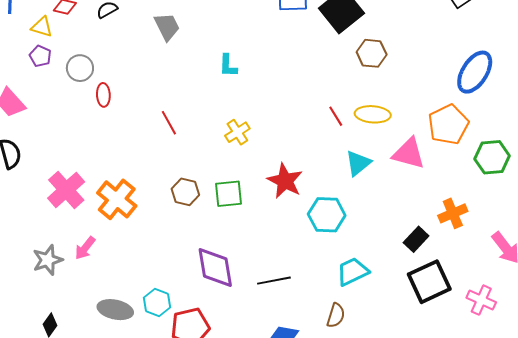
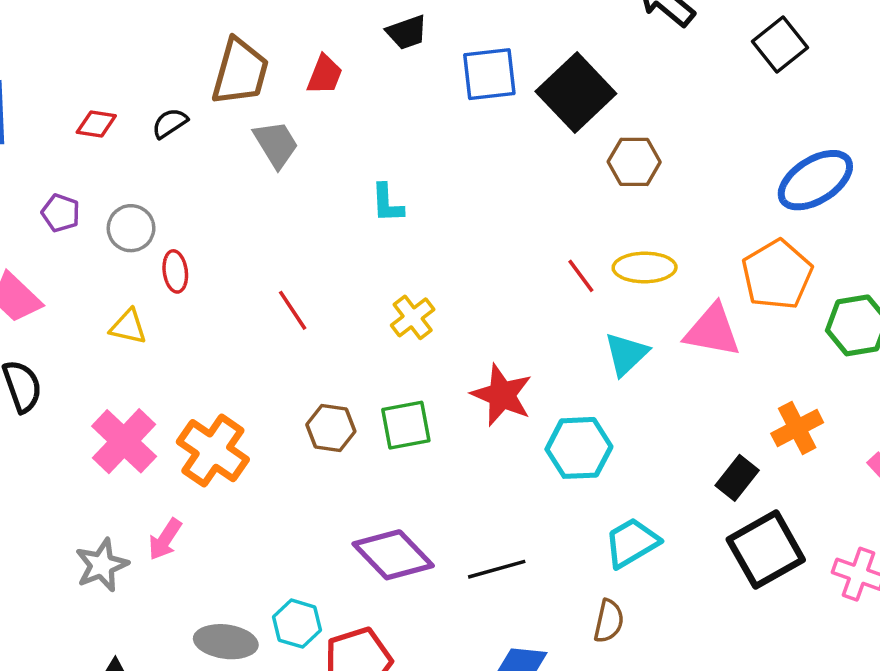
yellow triangle: (42, 27) -> (128, 327), moved
blue ellipse: (475, 72) -> (815, 180), turned 30
purple diamond: (215, 267) -> (393, 555), turned -30

